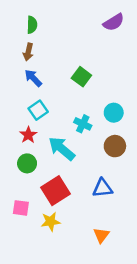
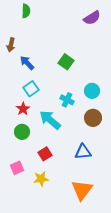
green semicircle: (32, 25) -> (26, 11), moved
brown arrow: (28, 52) -> (11, 45), moved
red square: (56, 191) -> (45, 154), size x0.6
pink square: (21, 208) -> (17, 168), turned -32
orange triangle: (101, 235) -> (82, 190), size x1.6

